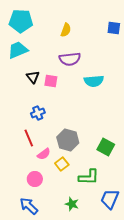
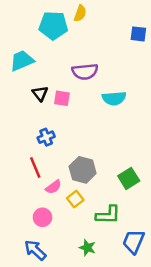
cyan pentagon: (21, 21) -> (53, 25), moved
yellow semicircle: (66, 30) -> (80, 13), moved
green square: (106, 147) -> (129, 178), turned 30

